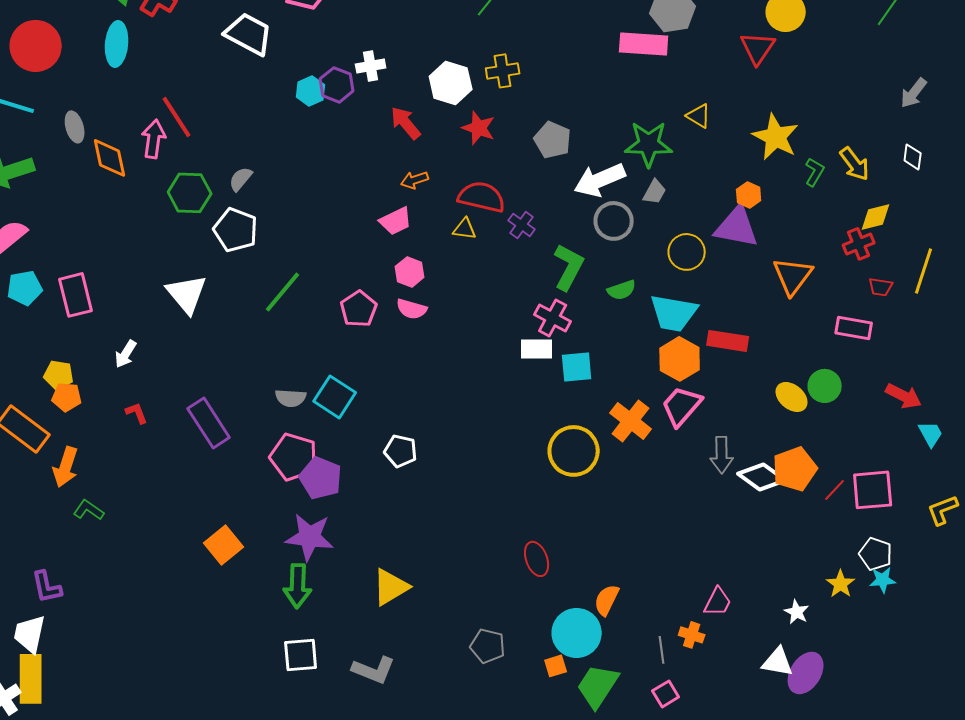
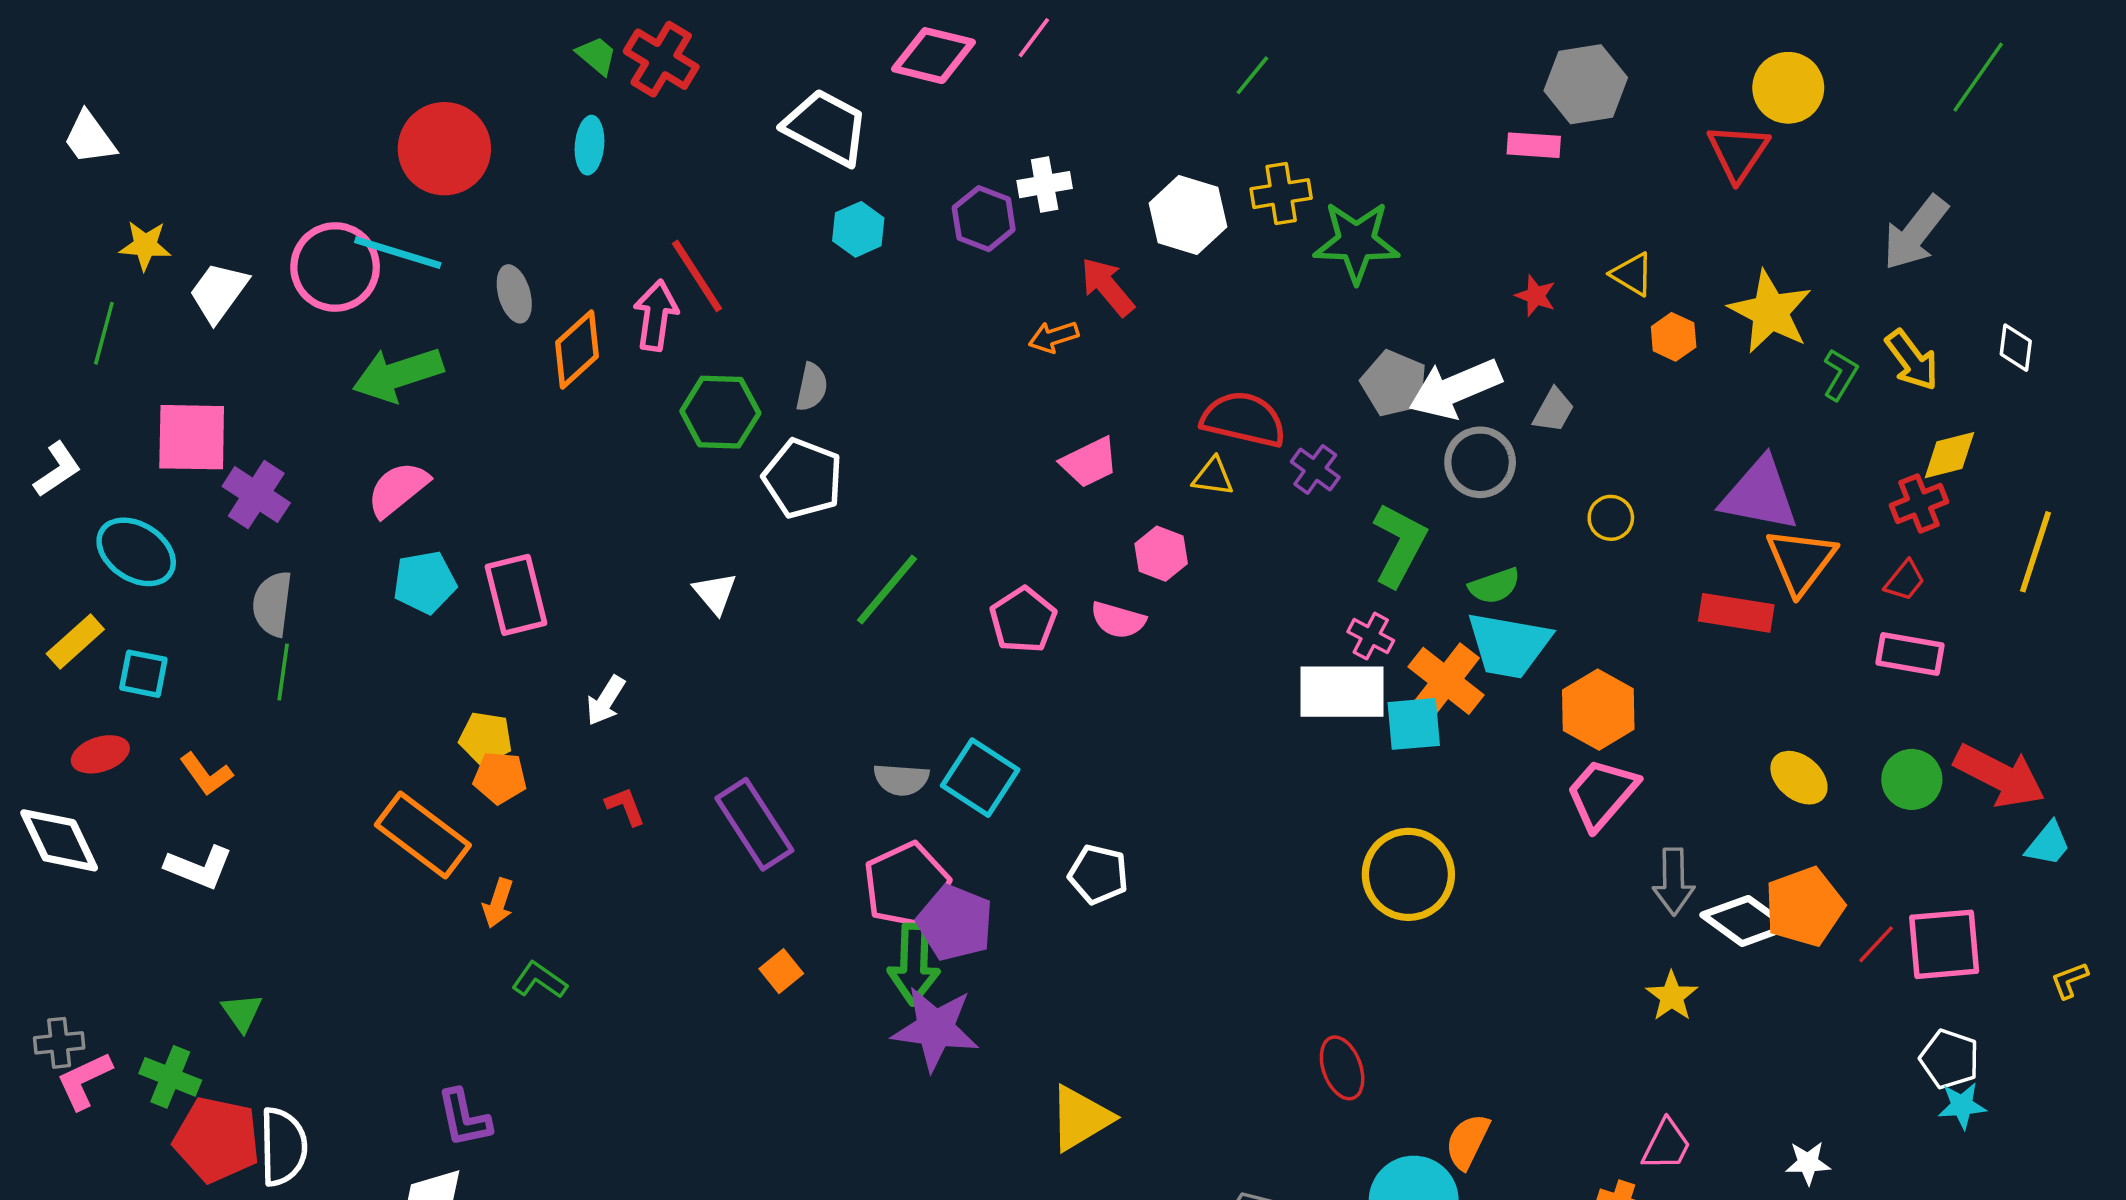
cyan ellipse: (117, 44) -> (589, 145), size x0.7
pink rectangle: (644, 44) -> (1534, 145), size x0.6
cyan hexagon: (311, 91) -> (858, 229), moved
gray arrow: (914, 93) -> (1915, 233), moved, size x1.4
red star: (479, 128) -> (1536, 296), moved, size x0.7
gray pentagon: (553, 140) -> (1394, 383), moved
green star: (649, 144) -> (1356, 242), moved
orange diamond: (110, 158) -> (577, 349), turned 60
gray semicircle: (241, 179) -> (812, 387), turned 152
orange arrow: (415, 180) -> (1054, 337), moved
orange hexagon: (749, 195) -> (1674, 337), moved
purple triangle: (737, 227) -> (1760, 495), moved
yellow circle: (687, 252) -> (1611, 518), size x0.7
pink hexagon: (410, 272) -> (1161, 554), moved
red trapezoid: (881, 287) -> (1905, 581), moved, turned -60
white triangle: (187, 294) -> (715, 593), size x0.6
cyan trapezoid: (674, 313) -> (1509, 645), moved
pink cross: (553, 318) -> (1371, 636), size x0.7
red rectangle: (728, 341) -> (1736, 613), moved
white rectangle: (537, 349) -> (1342, 692), size x1.5
green circle: (825, 386) -> (1912, 779), moved
red arrow: (904, 396) -> (2000, 776), size x1.4
orange cross: (631, 421) -> (1446, 681), moved
cyan trapezoid: (931, 434) -> (2048, 844), turned 68
pink pentagon: (294, 457) -> (907, 885), turned 30
orange arrow: (66, 467) -> (498, 903), size x0.7
yellow L-shape: (943, 510) -> (2070, 980), size x0.7
orange square: (224, 545) -> (781, 971), moved, size x0.6
yellow star: (841, 584) -> (1672, 996), moved
green arrow: (298, 586) -> (914, 964), moved
white star: (797, 612) -> (1808, 1163), turned -30

